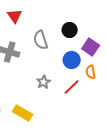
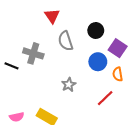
red triangle: (15, 16) -> (52, 16), moved
red line: (72, 87) -> (105, 98), moved

